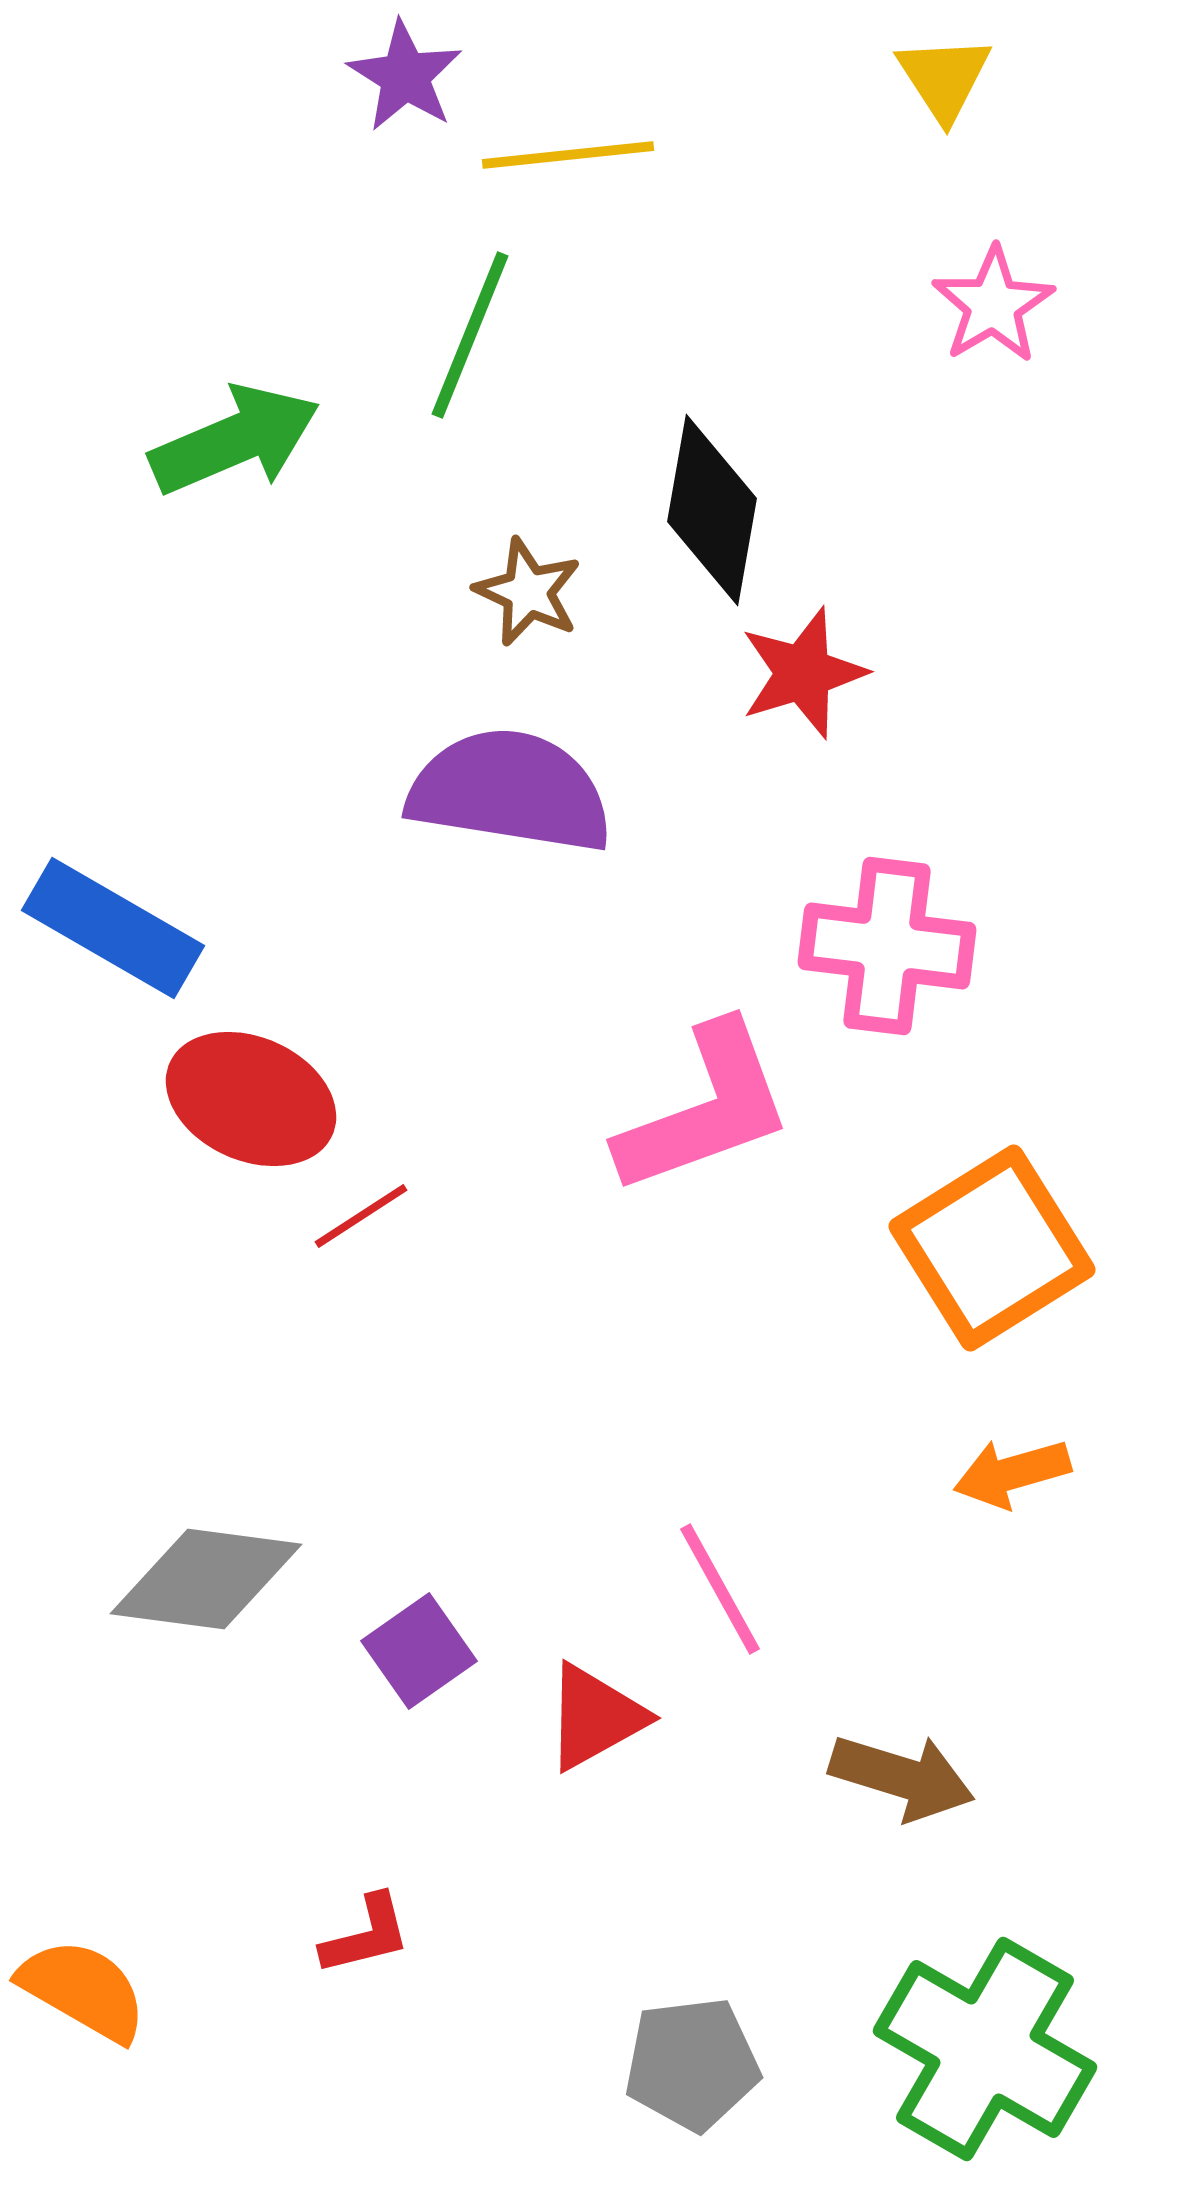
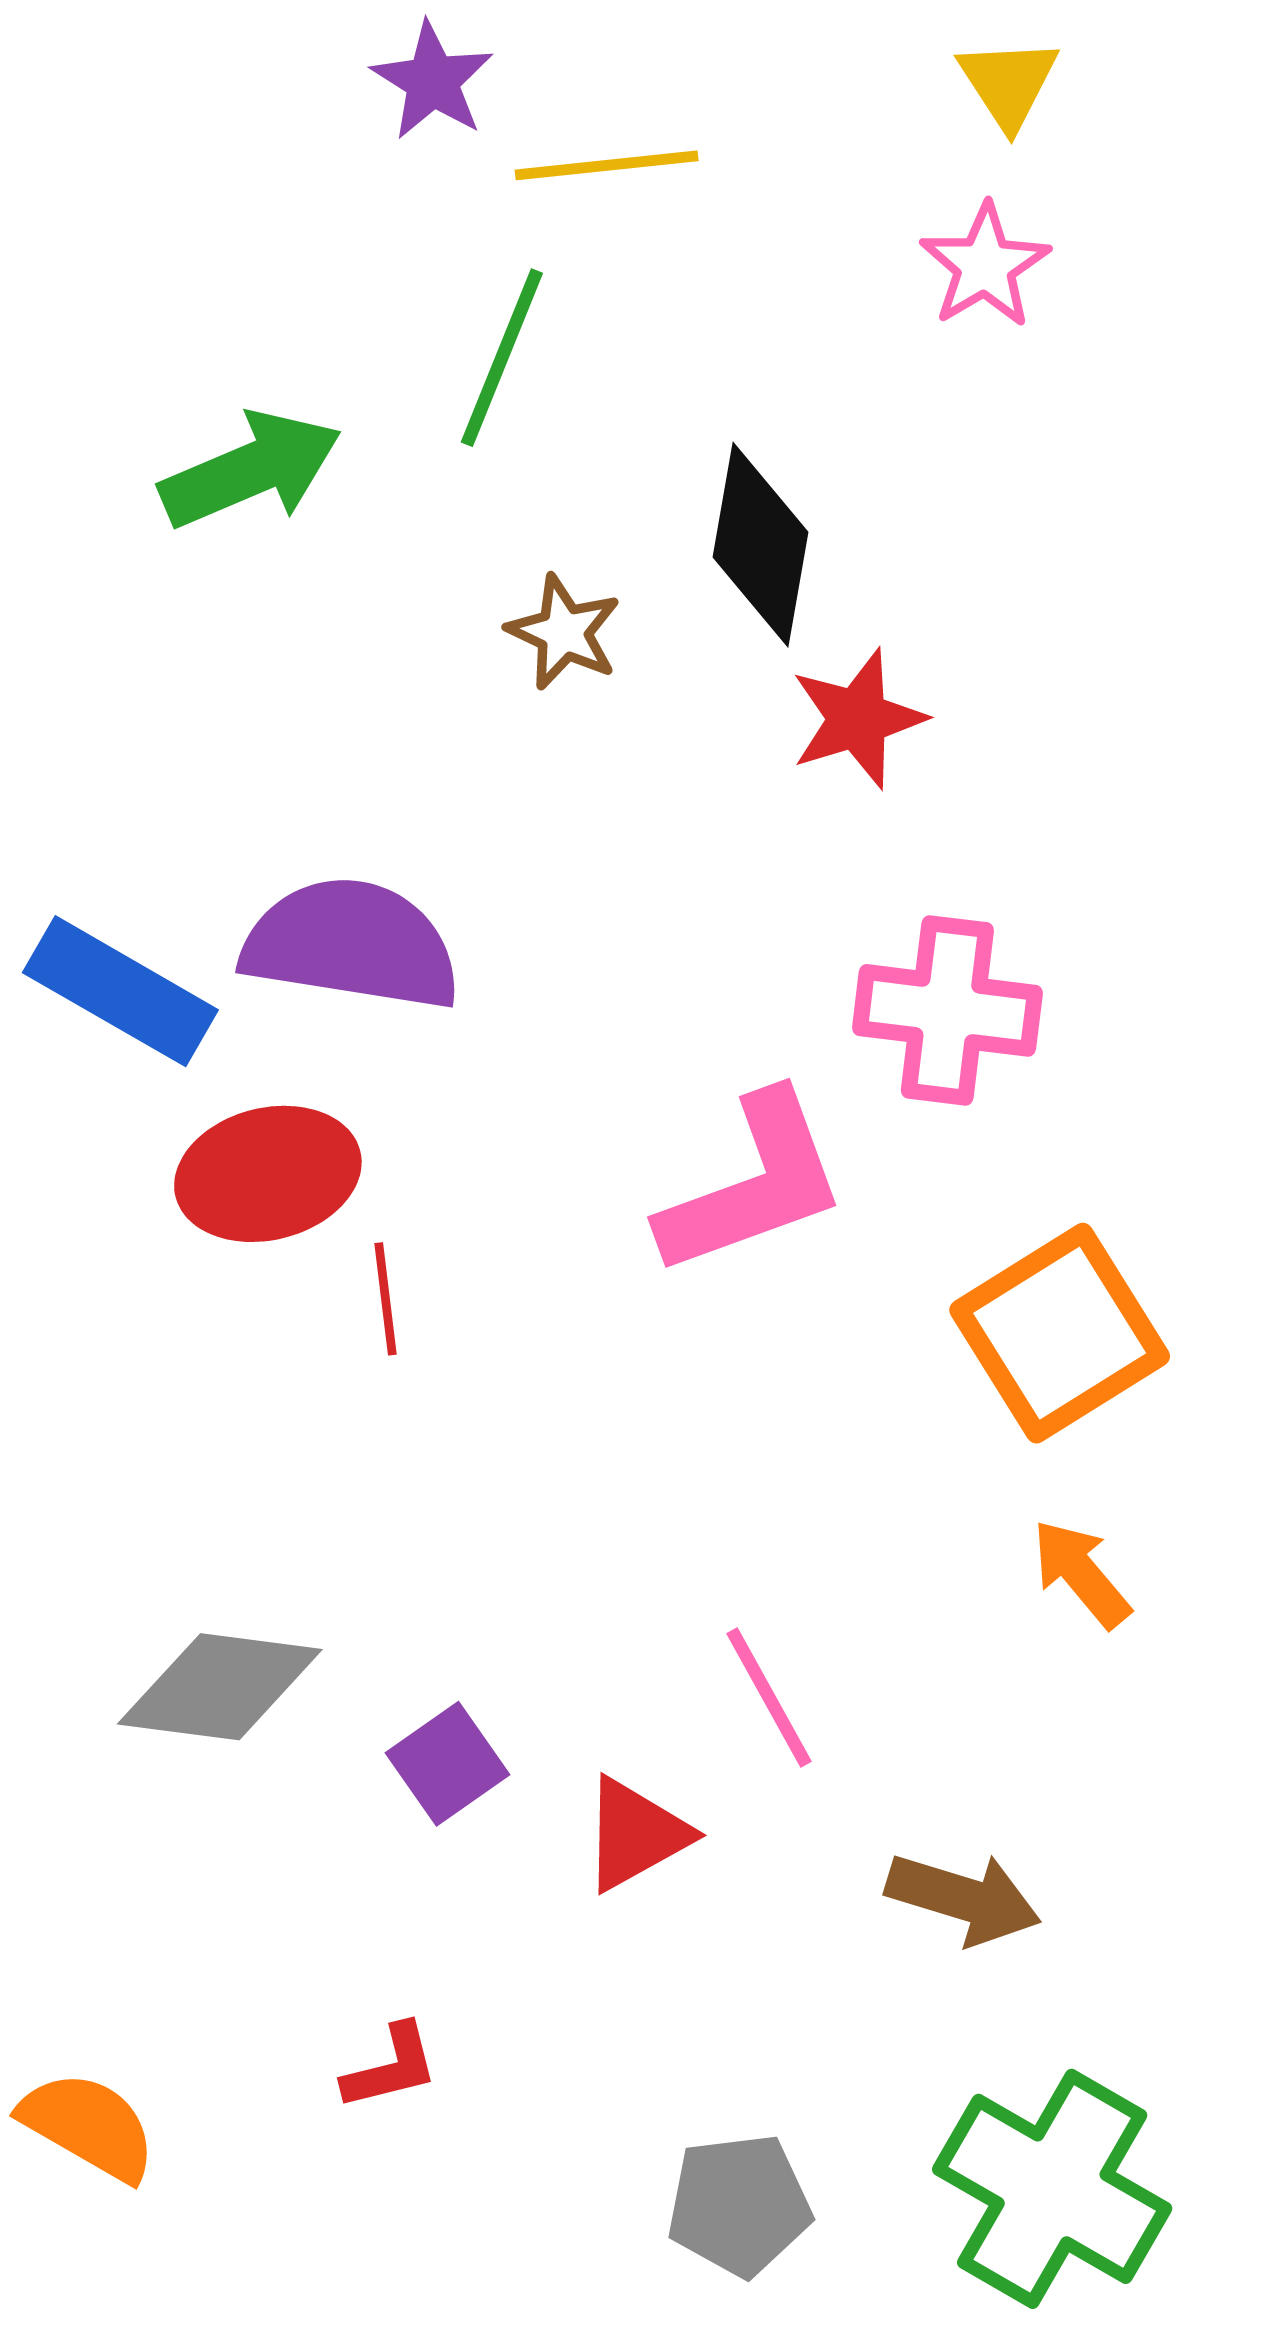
pink star: (993, 305) -> (985, 266), moved
purple semicircle: (510, 791) -> (351, 944), moved
red ellipse: (251, 1099) -> (268, 1174), turned -38
red line: (361, 1216) -> (385, 1299), turned -64
orange arrow: (1012, 1473) -> (1081, 1573), turned 66

